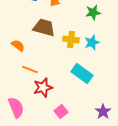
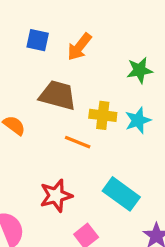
orange line: (30, 70) -> (78, 142), moved
cyan rectangle: (82, 74) -> (121, 194), moved

